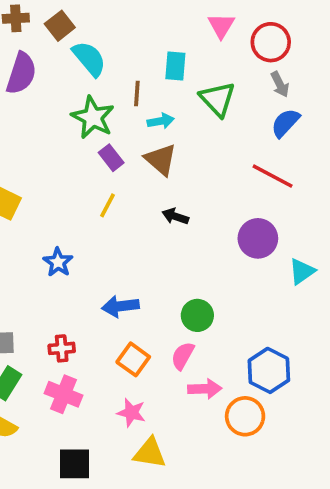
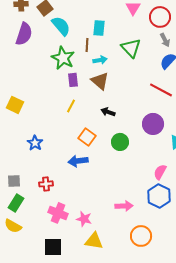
cyan rectangle: (175, 66) -> (99, 28), moved
purple rectangle: (111, 158) -> (73, 80), turned 32
blue star: (58, 262) -> (35, 143), moved
green circle: (197, 315) -> (120, 142), moved
pink semicircle: (183, 356) -> (160, 172), moved
orange square: (133, 359) -> (87, 137), moved
pink cross: (63, 394) -> (58, 213), moved
orange circle: (245, 416) -> (141, 236), moved

